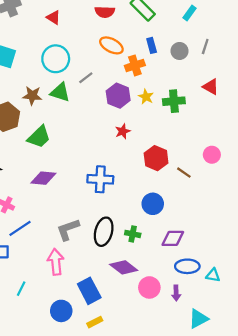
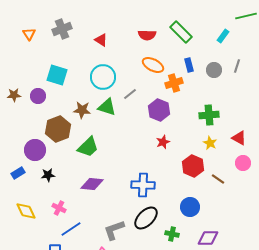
red triangle: (211, 87) -> (239, 138), moved
yellow star: (146, 97) -> (210, 143), moved
black ellipse: (104, 232) -> (146, 218), moved, turned 30

